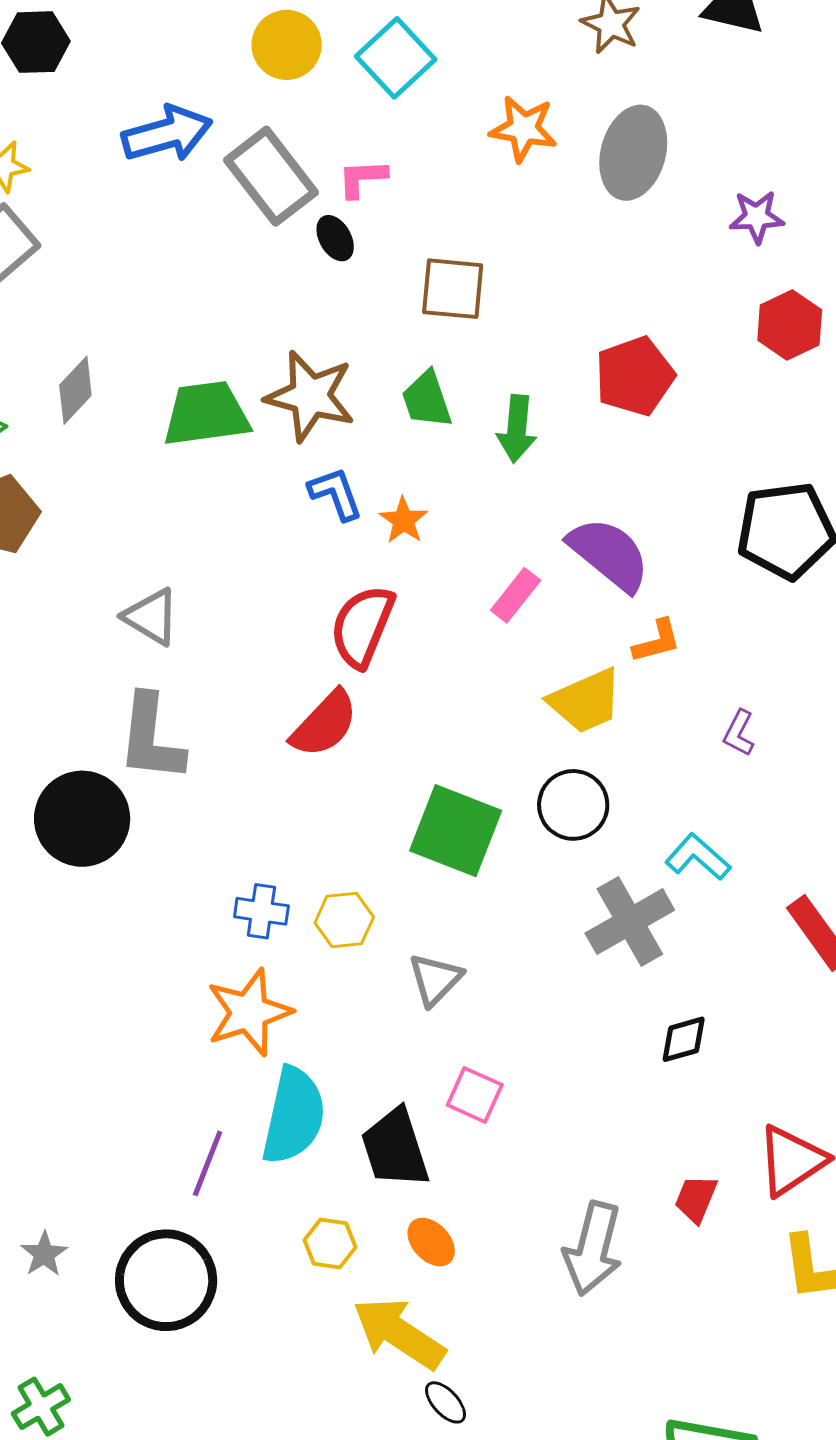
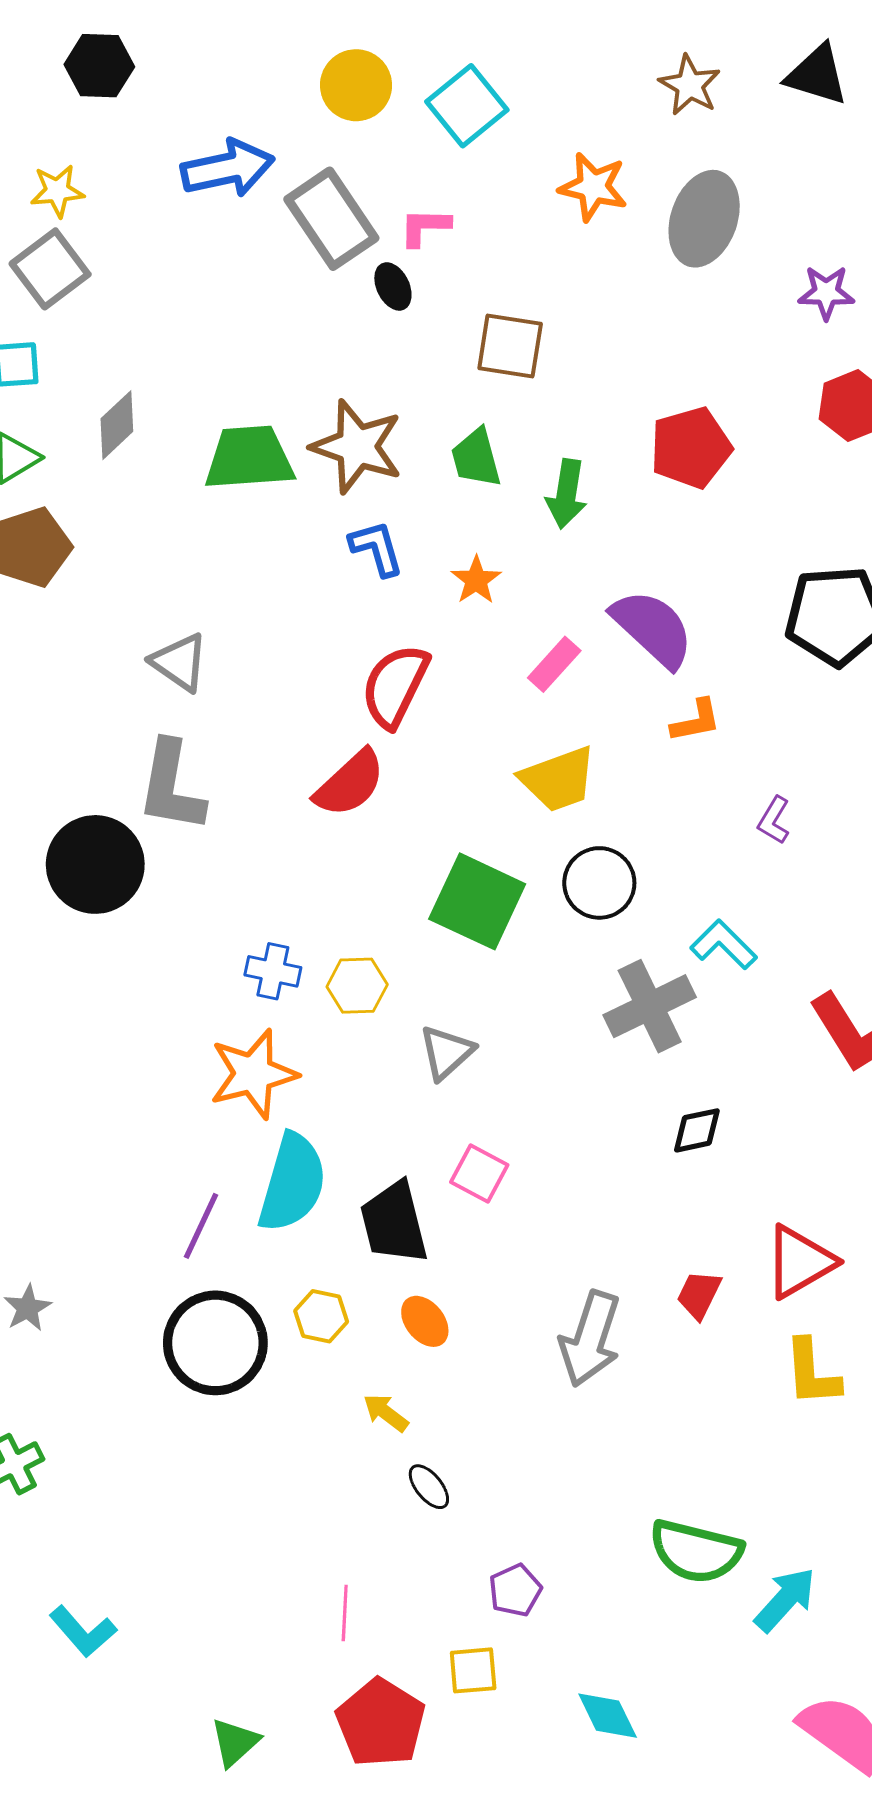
orange star: (403, 520) -> (476, 580), moved
yellow trapezoid: (586, 701) -> (558, 779), moved
black circle: (166, 1280) -> (215, 1343), moved
yellow arrow: (399, 1333) -> (386, 1413), size x0.5

